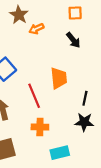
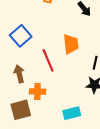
orange cross: (40, 127) -> (37, 92), moved

